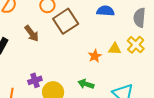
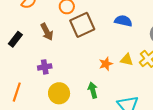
purple cross: (35, 80) -> (45, 67), moved
green arrow: (86, 84) -> (93, 90), turned 49

